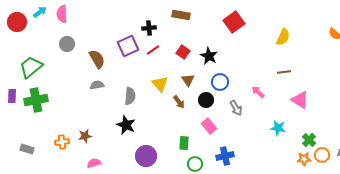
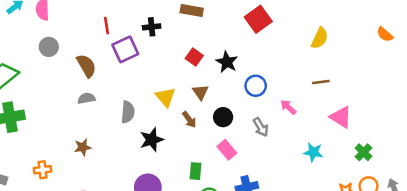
red line: (153, 50) -> (106, 26), moved, turned -64
blue circle: (220, 82) -> (256, 86), moved
black star: (126, 125) -> (152, 140), moved, turned 30
brown star: (85, 136) -> (83, 147), moved
green cross: (309, 140) -> (363, 152), moved

